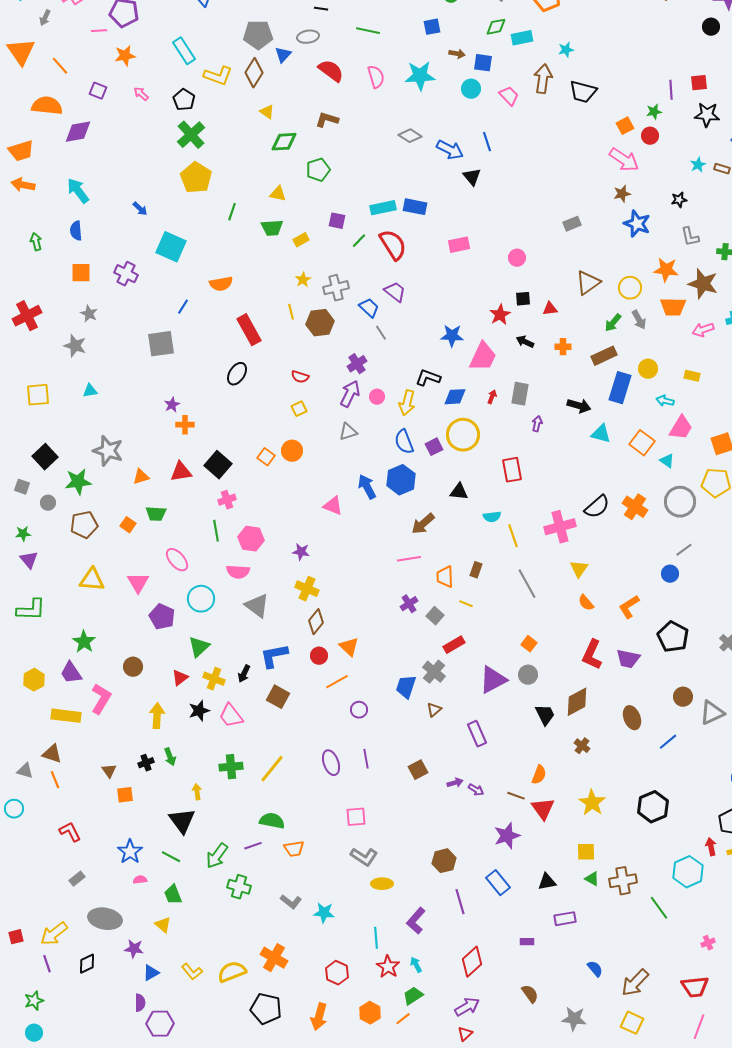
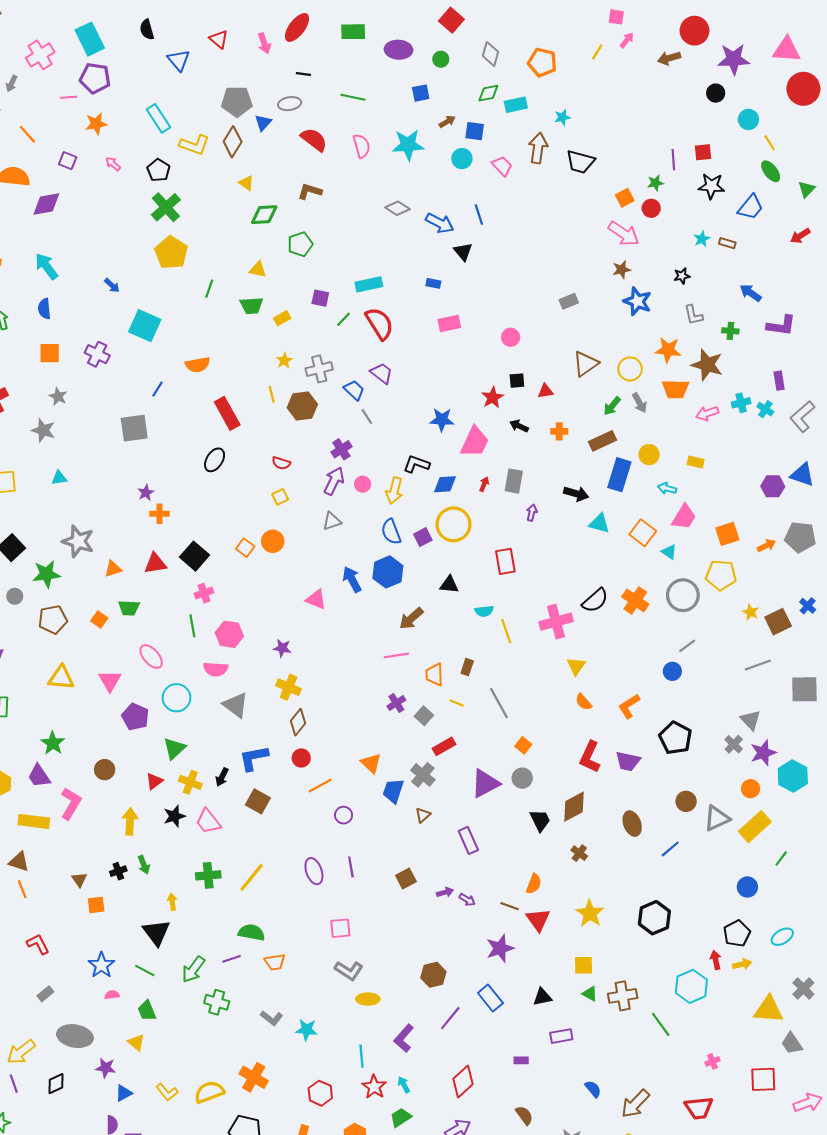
brown arrow: (457, 54) -> (447, 122), turned -42
blue rectangle: (415, 207) -> (433, 283), moved, size x0.6
gray line: (527, 584) -> (499, 703), moved
orange triangle: (349, 647) -> (371, 763), moved
purple line: (460, 902) -> (450, 1018), turned 55

